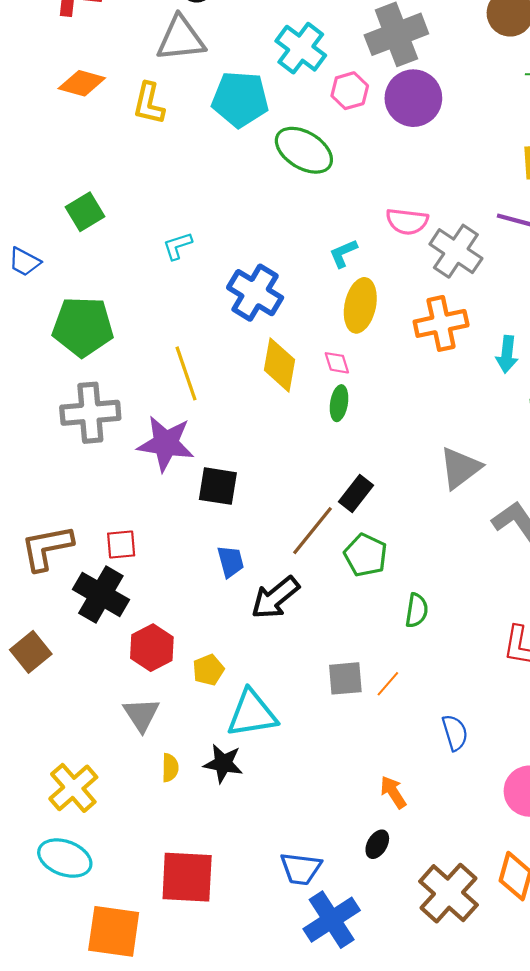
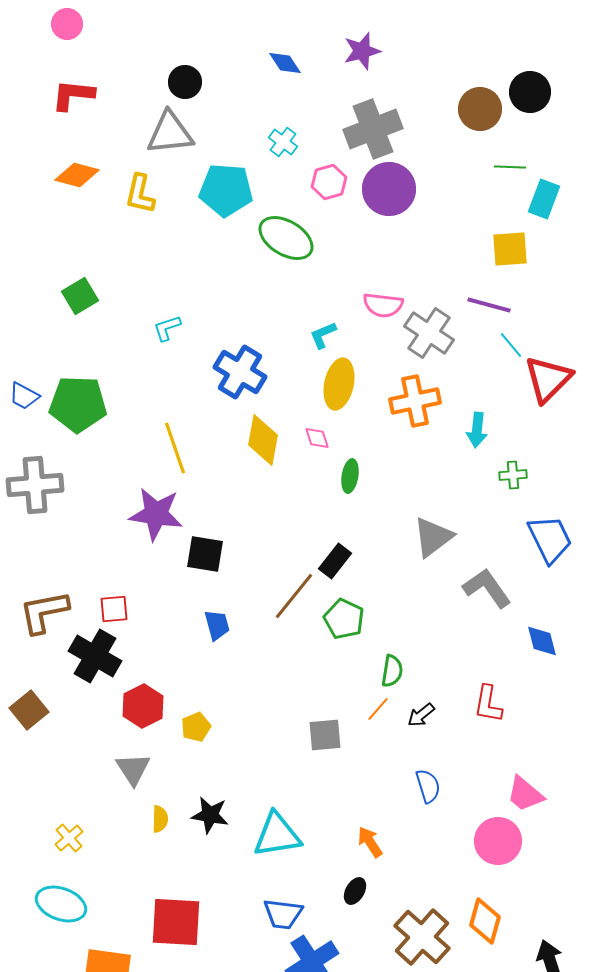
cyan cross: (301, 48) -> (283, 142), size x0.6
blue trapezoid: (24, 262) -> (24, 396), moved
green ellipse: (339, 403) -> (350, 476), moved
gray cross: (90, 413) -> (35, 485), moved
black arrow: (275, 598) -> (421, 715), moved, size x0.6
orange line: (388, 684) -> (378, 709), moved
cyan triangle: (252, 713) -> (277, 835), moved
yellow cross: (73, 788) -> (69, 838), size x0.6

